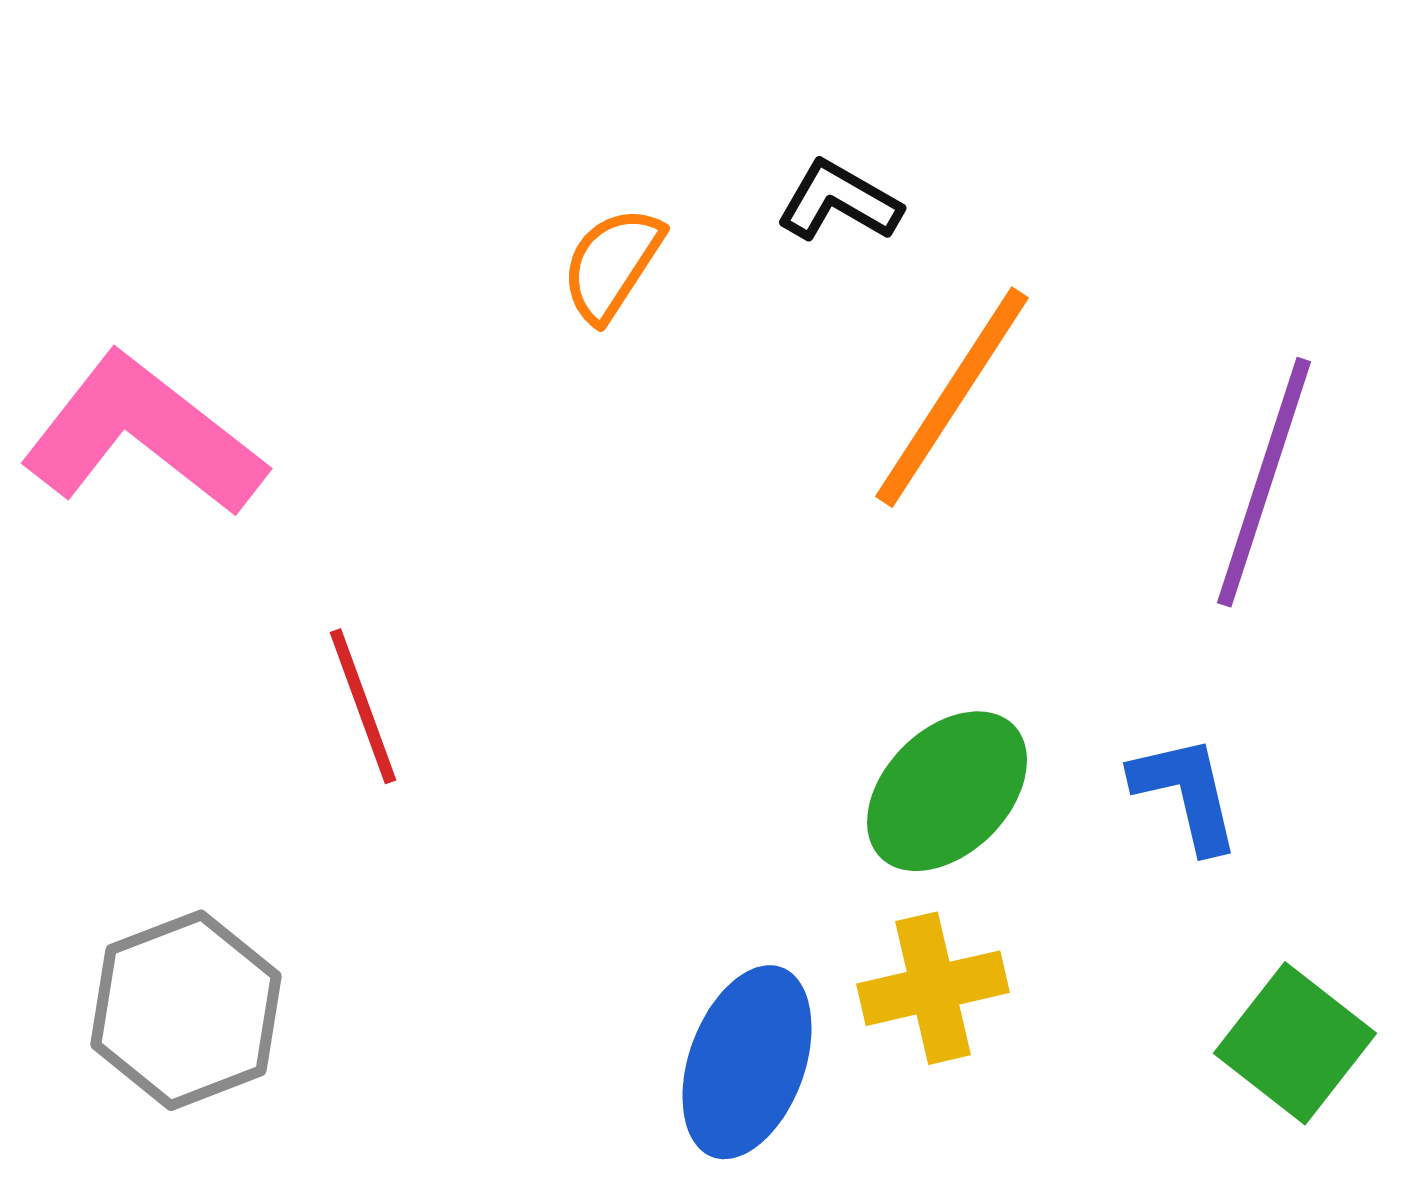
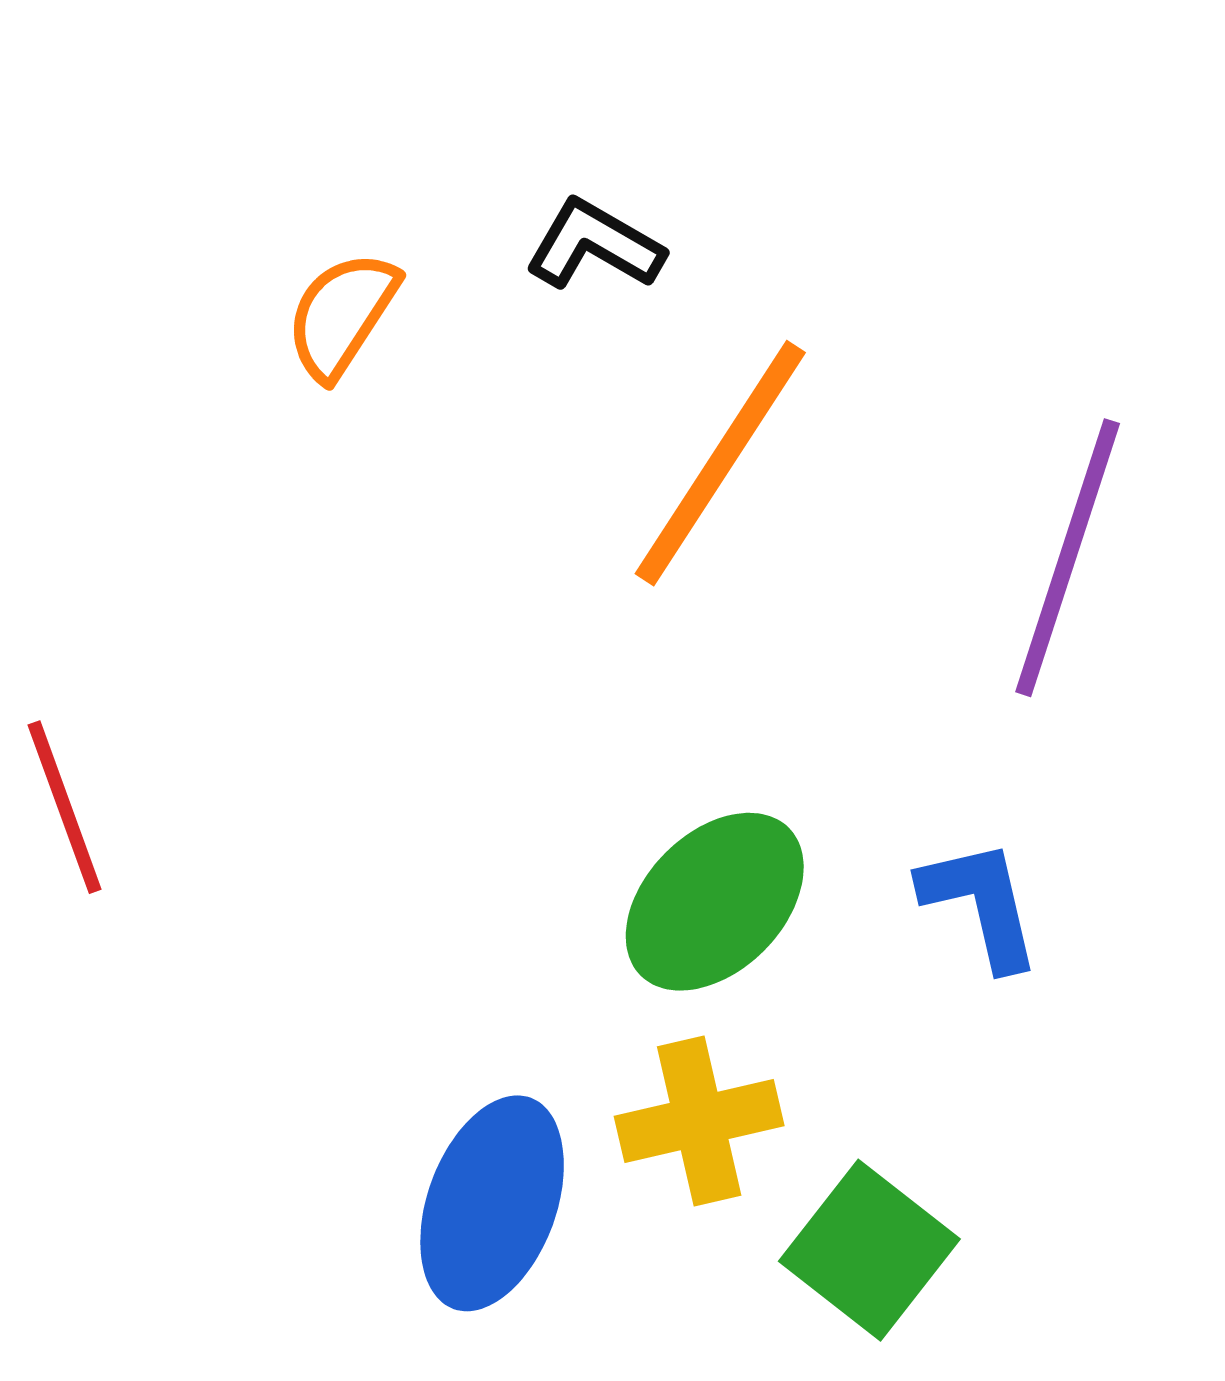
green square: (1295, 1043) -> (869, 1250), moved

